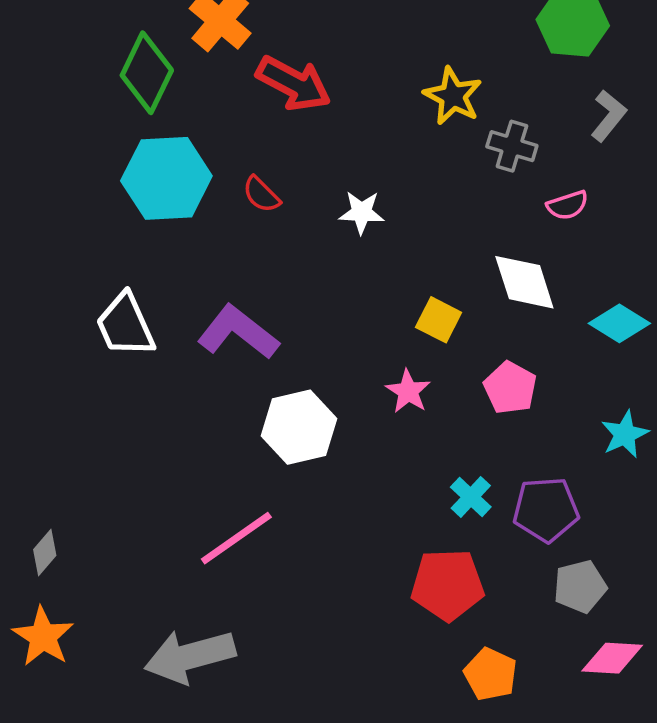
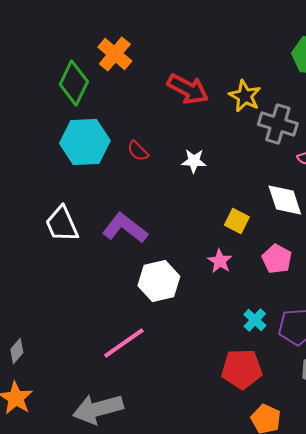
red arrow: (294, 83) -> (188, 89), moved
gray cross: (512, 146) -> (278, 124), size x1.4

